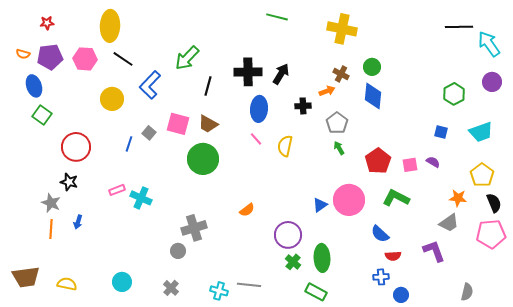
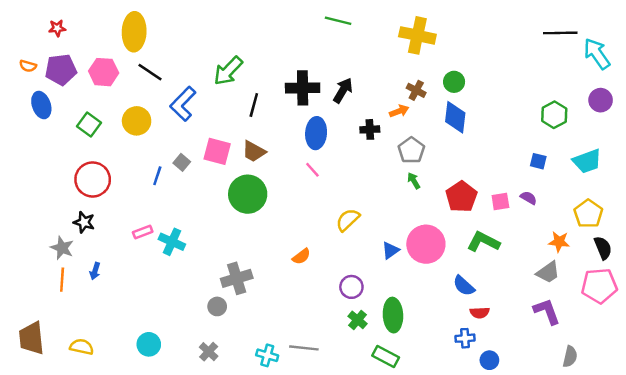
green square: (42, 115) -> (89, 125), moved
yellow semicircle: (285, 146) -> (348, 220), moved, turned 35
purple circle: (288, 235) -> (351, 287), size x0.7
purple L-shape: (434, 251) -> (547, 311), moved
brown trapezoid: (26, 277) -> (32, 338), turned 92

